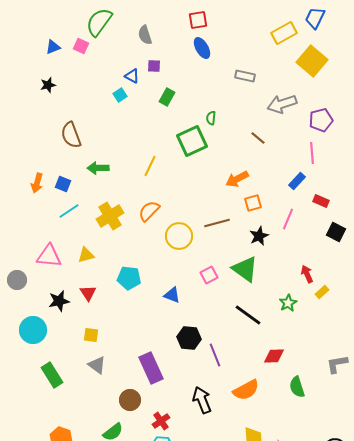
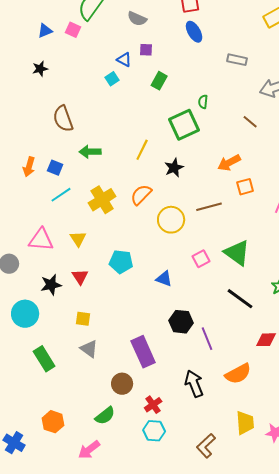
gray semicircle: (145, 35) -> (137, 19), turned -48
black star: (259, 236) -> (174, 168), moved
yellow triangle: (86, 255) -> (78, 239), turned -48

